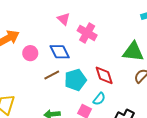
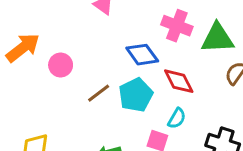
pink cross: (87, 33) -> (177, 26), moved
blue diamond: (60, 52) -> (142, 55), moved

